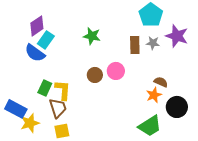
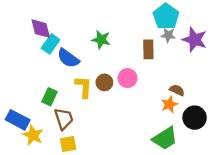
purple diamond: (37, 26) -> (41, 29), turned -70
gray star: (153, 43) -> (168, 35), moved
blue semicircle: (35, 53) -> (68, 58), moved
yellow L-shape: (63, 90) -> (84, 87), moved
yellow star: (30, 123) -> (33, 135), turned -30

